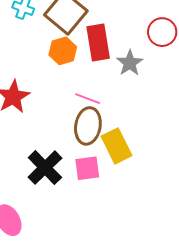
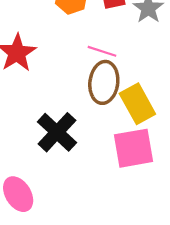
pink square: (87, 168) -> (134, 148), moved, size x1.4

